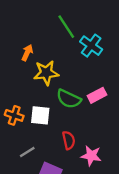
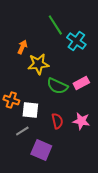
white square: (40, 115) -> (30, 110), moved
pink star: (91, 156) -> (81, 121), moved

